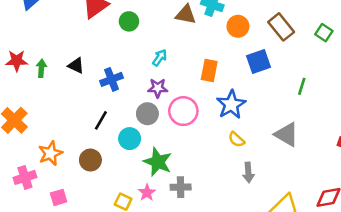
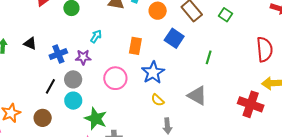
blue square: (259, 62) -> (174, 38), turned -36
purple star: (158, 88) -> (83, 57), moved
gray circle: (147, 114) -> (73, 79), moved

